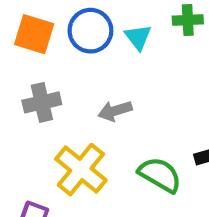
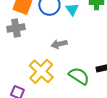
gray cross: (42, 102) -> (16, 28), moved

